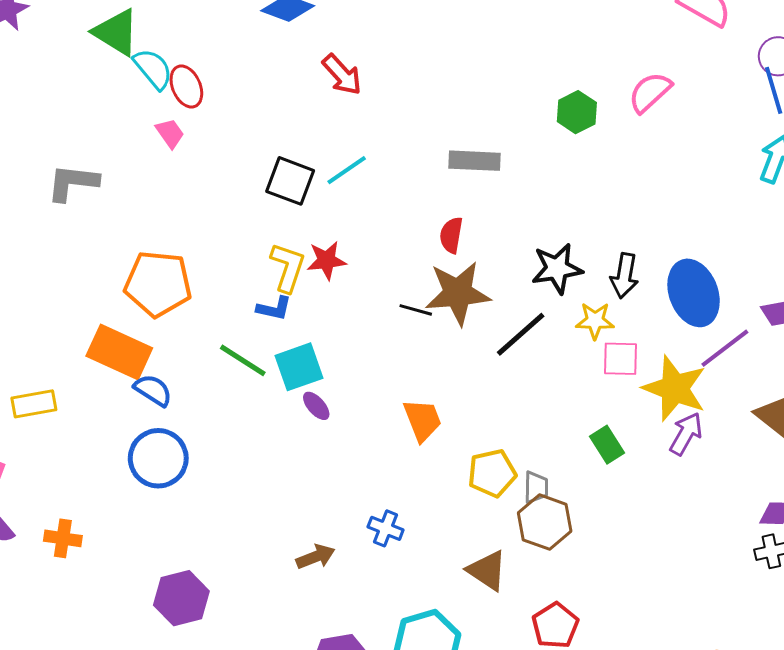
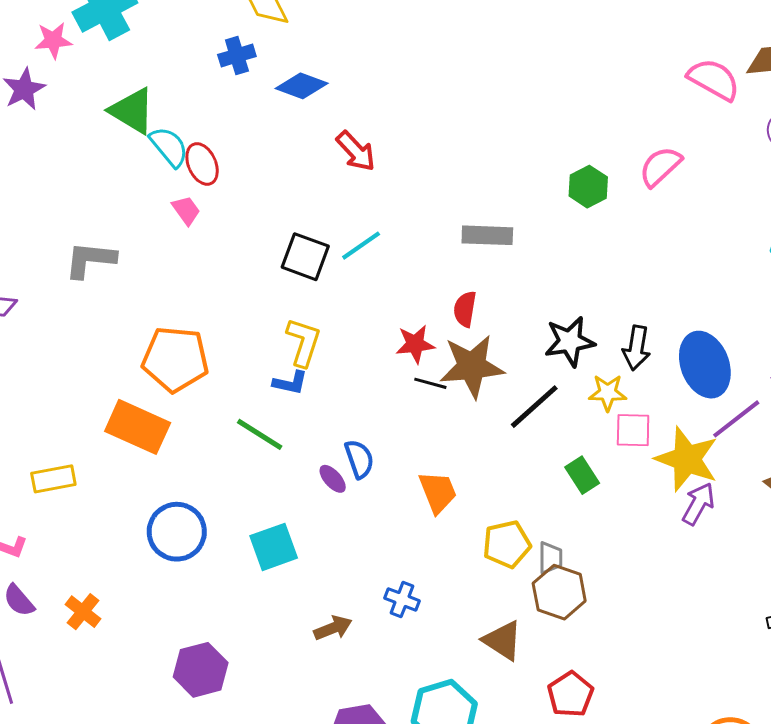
red star: (326, 260) -> (415, 344), moved
cyan square: (299, 367) -> (274, 547), moved
blue semicircle: (153, 390) -> (359, 459), moved, turned 39
green rectangle: (607, 445) -> (582, 475), moved
orange cross: (63, 538) -> (83, 612), turned 30

